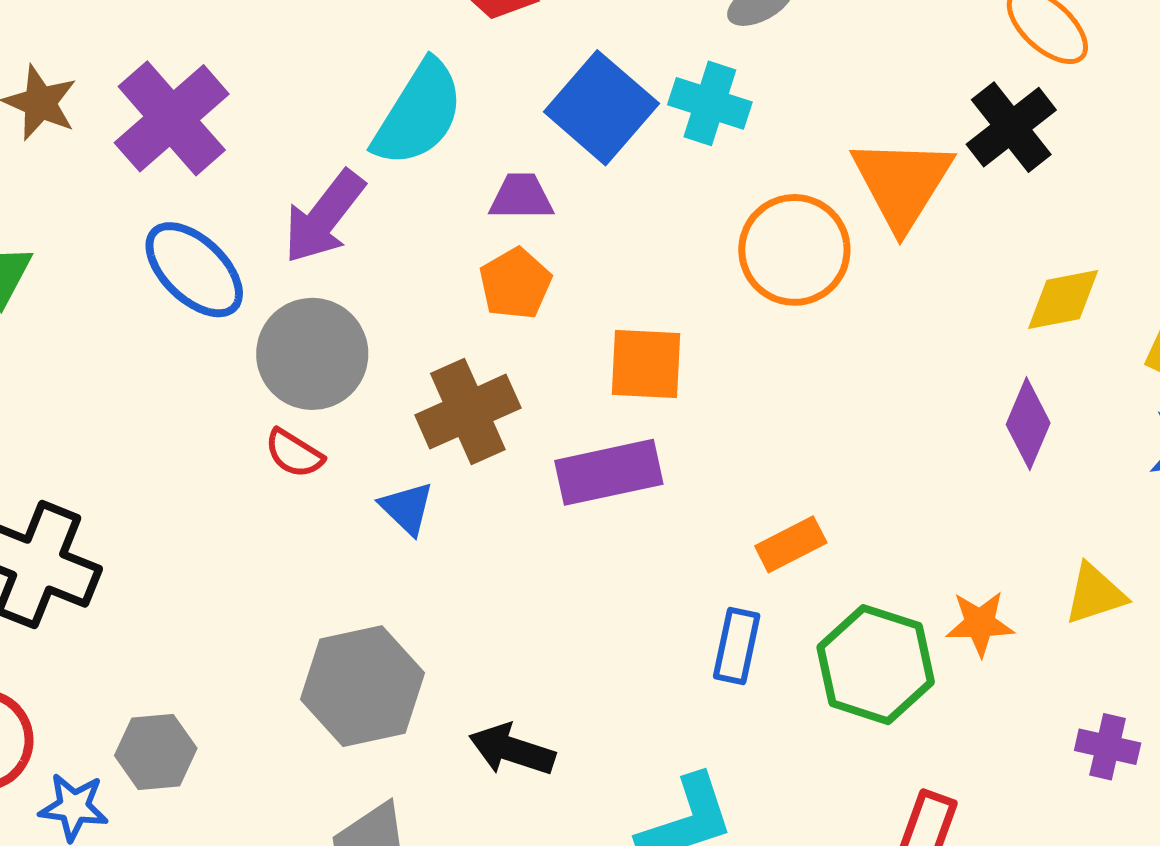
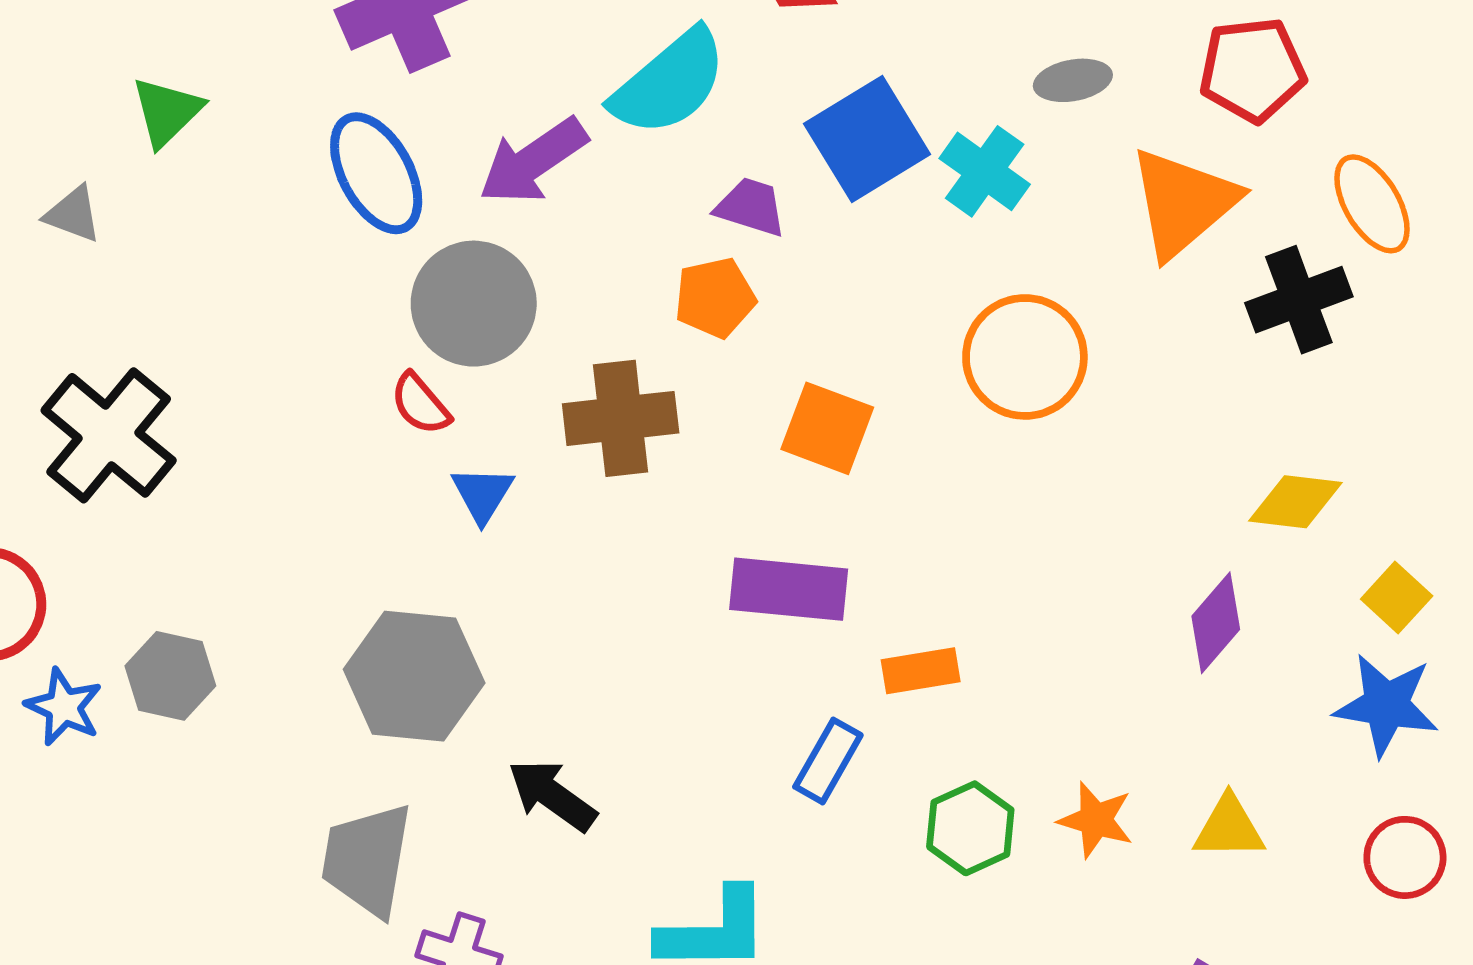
orange triangle: (902, 183) -> (1183, 203), moved
purple rectangle: (609, 472) -> (789, 589), moved
blue triangle: (407, 508) -> (482, 494), moved
green hexagon: (876, 665) -> (970, 828), size x0.7

